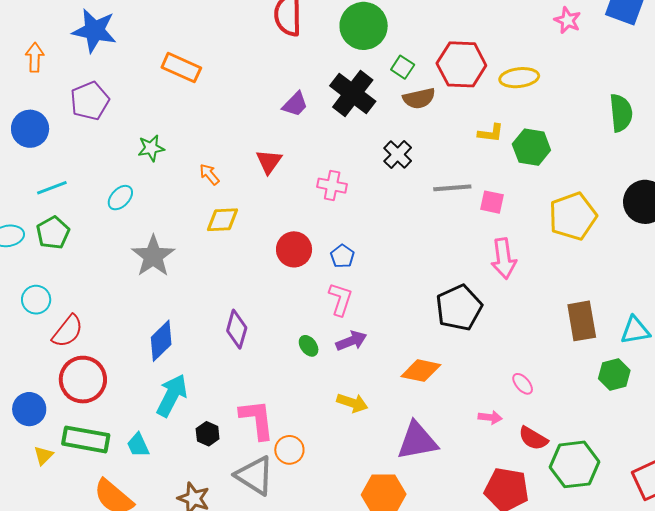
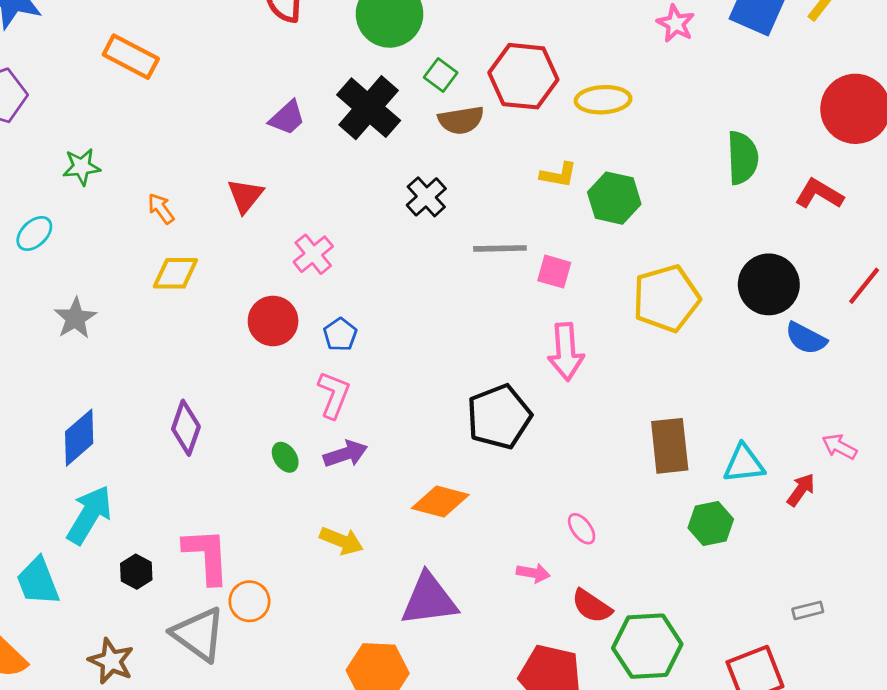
pink cross: (332, 186) -> (313, 254), moved, turned 36
gray star: (153, 256) -> (75, 318), size x0.7
cyan trapezoid: (138, 445) -> (38, 581), size x1.4

